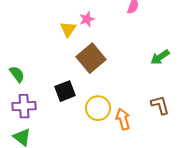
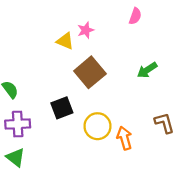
yellow triangle: (68, 29) -> (65, 41), turned -42
green arrow: (160, 57) -> (147, 70), moved

